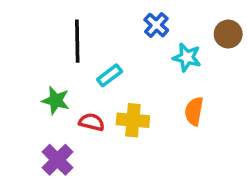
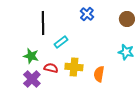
cyan star: (187, 57) -> (126, 52), moved
orange semicircle: (194, 111) -> (99, 74), moved
purple cross: (57, 160) -> (32, 79), moved

